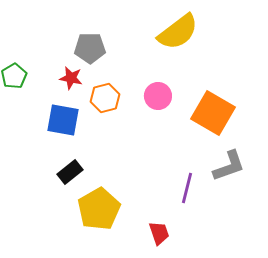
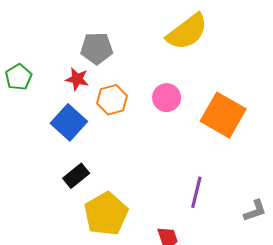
blue square: (63, 120) -> (69, 122), turned 32
gray L-shape: (229, 166) -> (255, 211), moved, size x0.7

